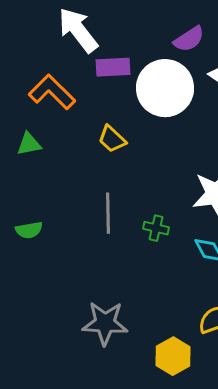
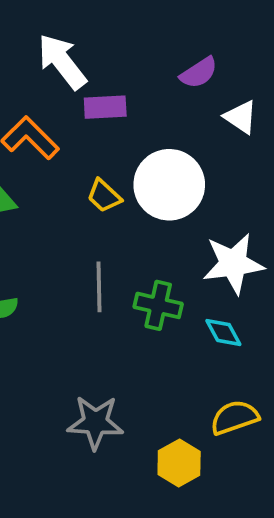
white circle: (165, 88) -> (169, 185), moved
green cross: (156, 228) -> (158, 305), size x1.5

